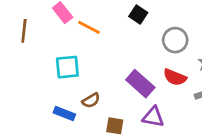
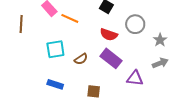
red semicircle: (175, 77) -> (109, 35), moved
brown semicircle: (91, 100) -> (81, 59), moved
purple triangle: (153, 117) -> (135, 78), moved

